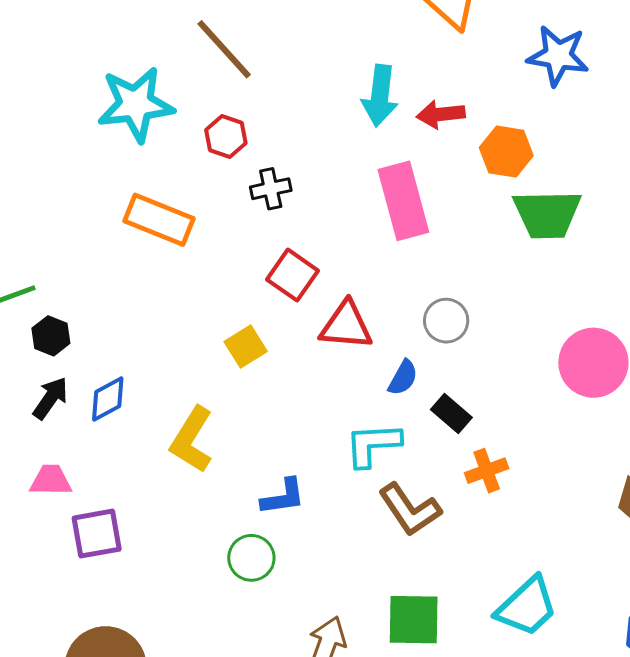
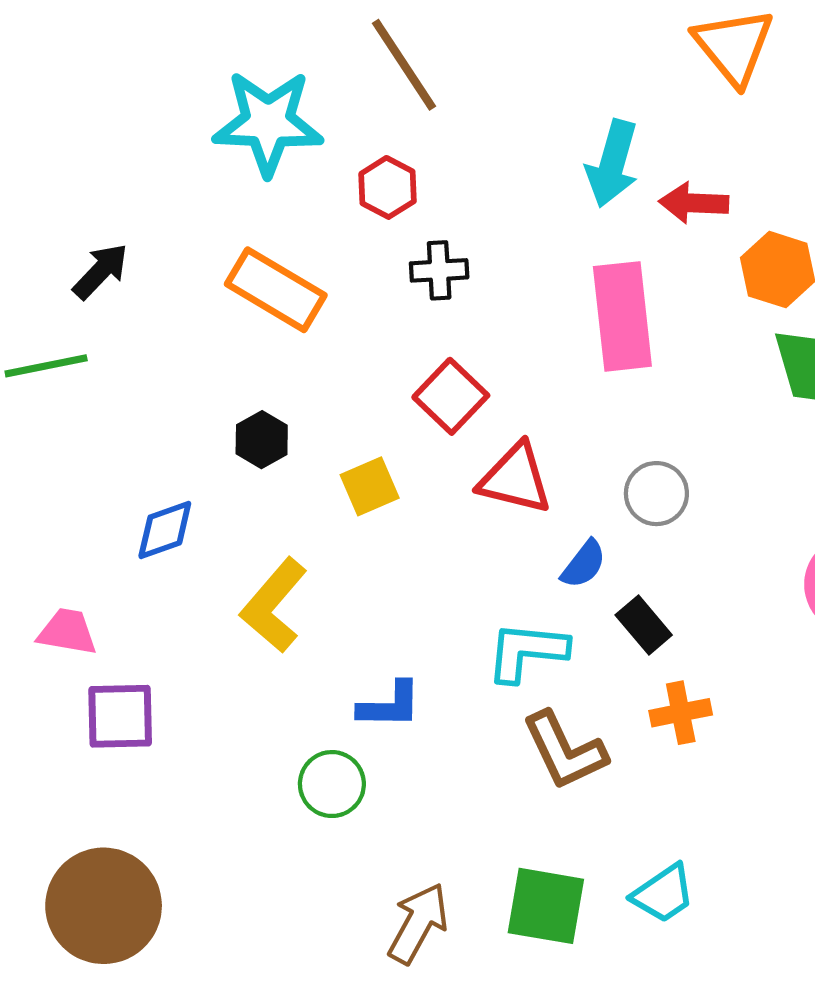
black hexagon: (51, 336) -> (262, 440), moved
black arrow: (50, 398) -> (101, 271), moved
cyan trapezoid: (527, 607) -> (663, 894), moved, size x0.7

